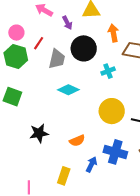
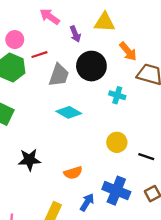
orange arrow: (113, 33) -> (128, 51), turned 144
red line: (39, 43) -> (39, 55), turned 32
cyan cross: (108, 71) -> (117, 95), turned 32
yellow circle: (112, 111) -> (117, 142), size x0.7

